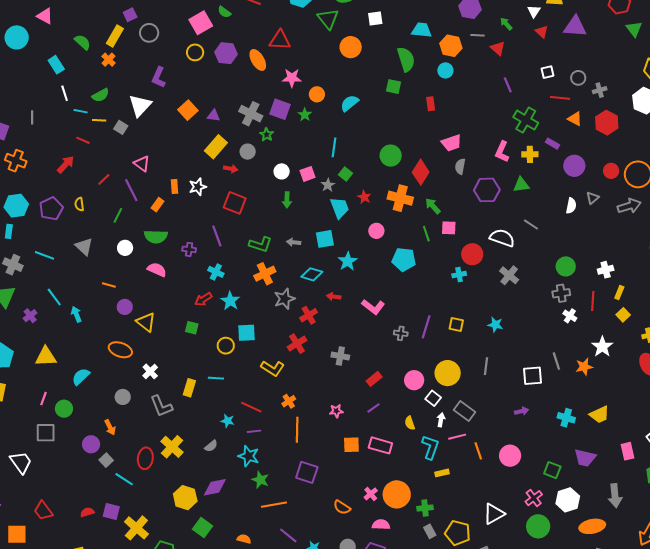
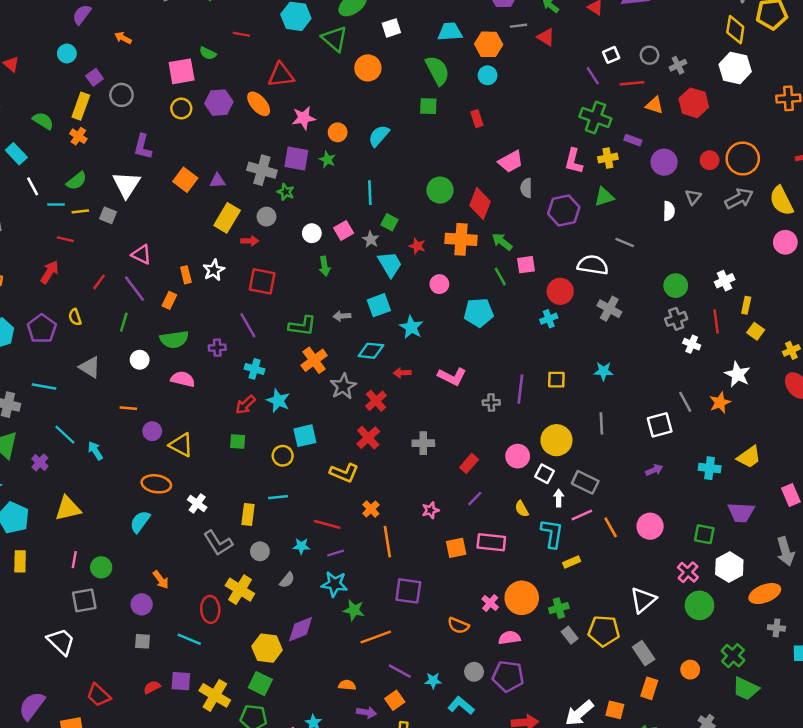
pink square: (201, 23) -> (182, 71), turned 30
purple line: (508, 85) -> (593, 76), moved
cyan semicircle: (81, 377) -> (140, 522), moved
gray circle: (123, 397) -> (260, 551), moved
gray square: (106, 460) -> (143, 641), moved, turned -32
green square: (203, 528) -> (260, 684), moved

